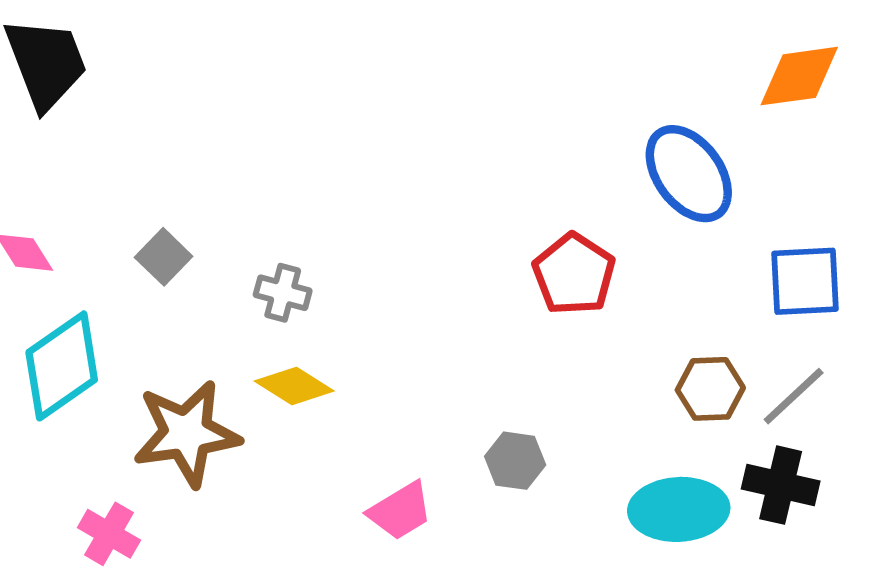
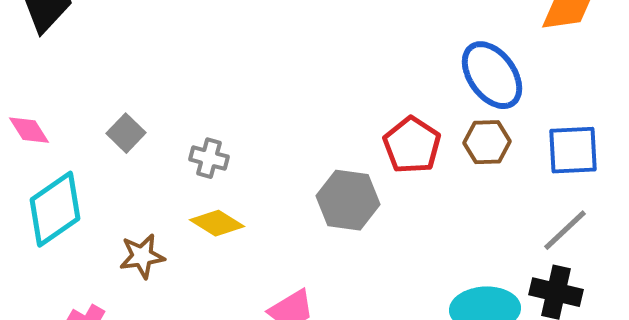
brown hexagon: (710, 389) -> (487, 142), moved
brown star: (187, 433) -> (142, 256), size x0.6
gray hexagon: (515, 461) -> (348, 200), moved, size x1.5

